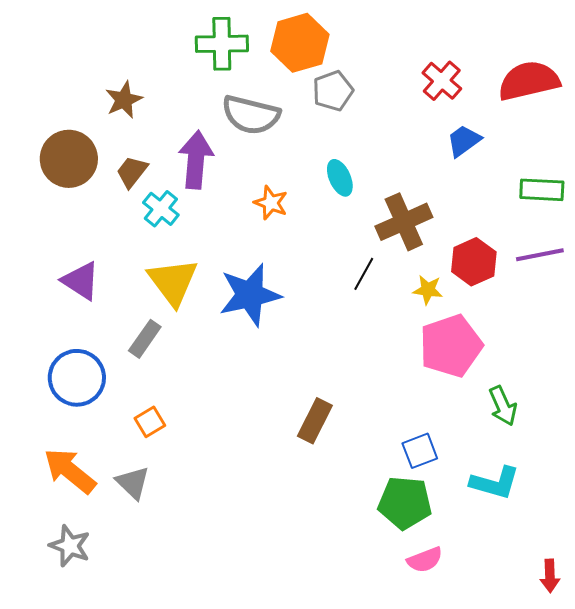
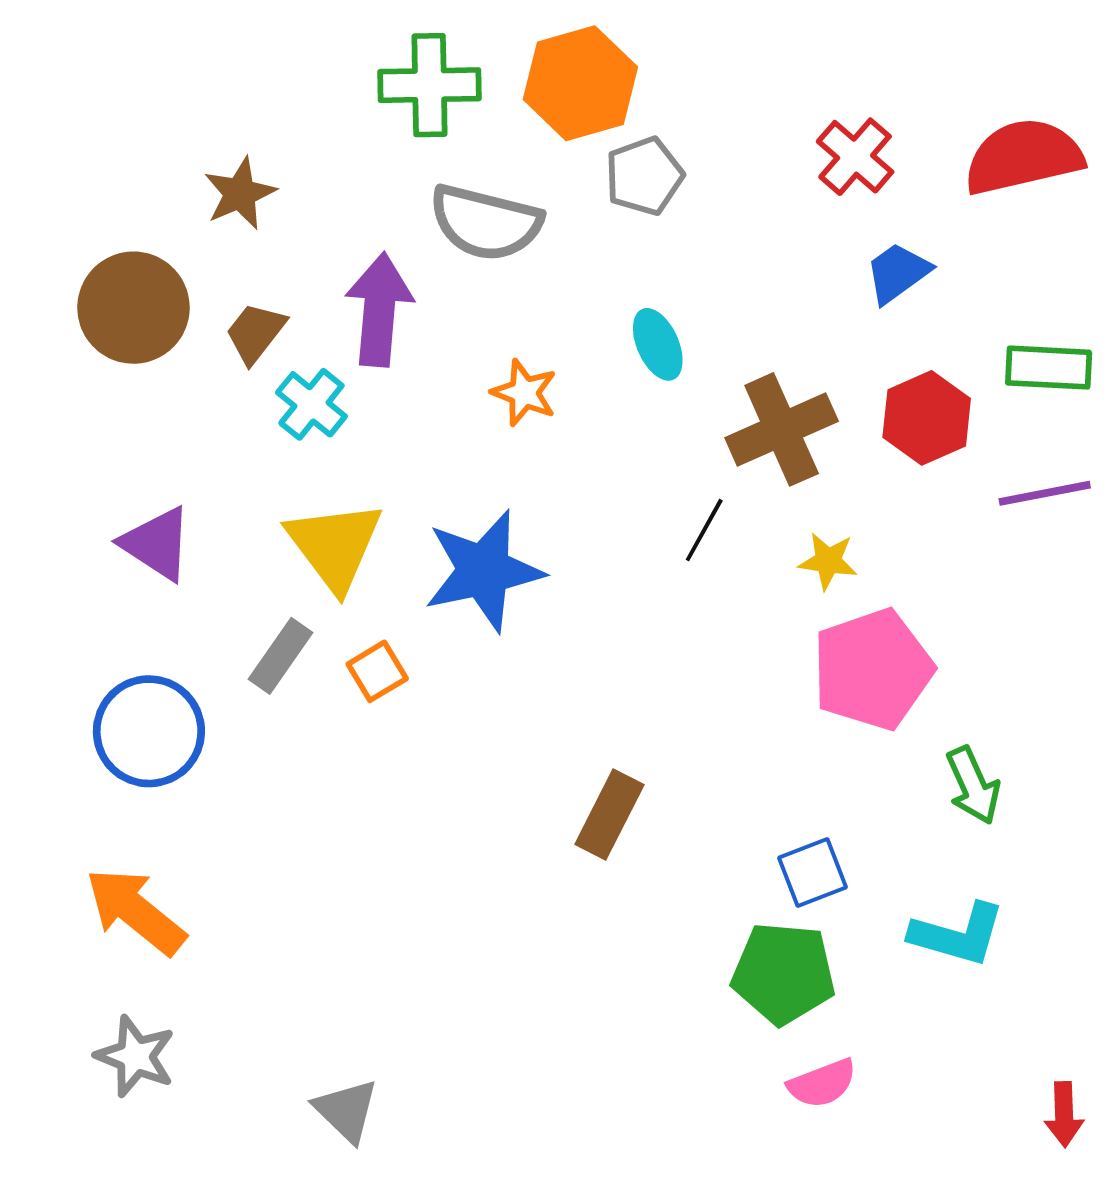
red hexagon: (474, 262) -> (927, 418), moved
orange square: (150, 422) -> (377, 671), moved
gray triangle: (133, 483) -> (346, 1110), moved

